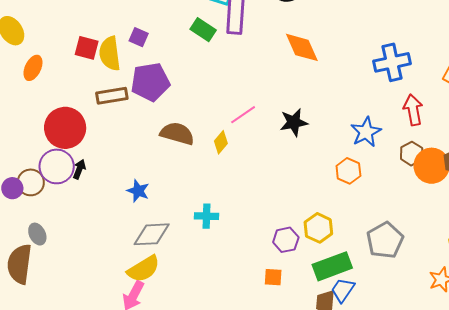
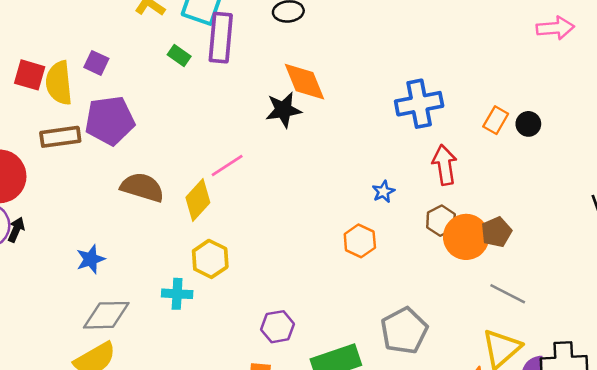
green rectangle: (203, 30) -> (179, 56), size x0.7
black star: (294, 122) -> (283, 110), moved
blue star: (366, 132) -> (383, 192), size x0.6
yellow diamond: (221, 142) -> (198, 200), size x1.4
blue star: (138, 191) -> (91, 259), turned 30
yellow hexagon: (318, 228) -> (210, 259), moved

